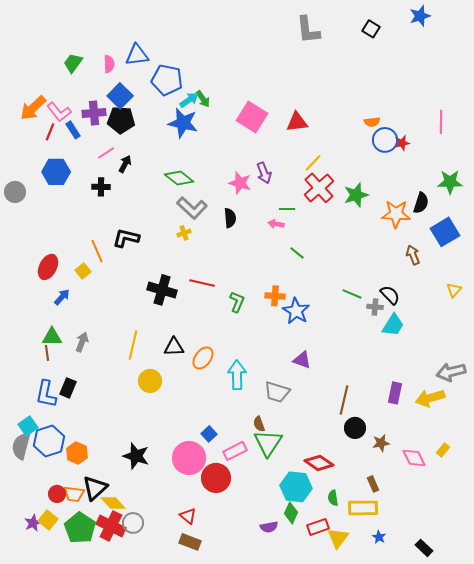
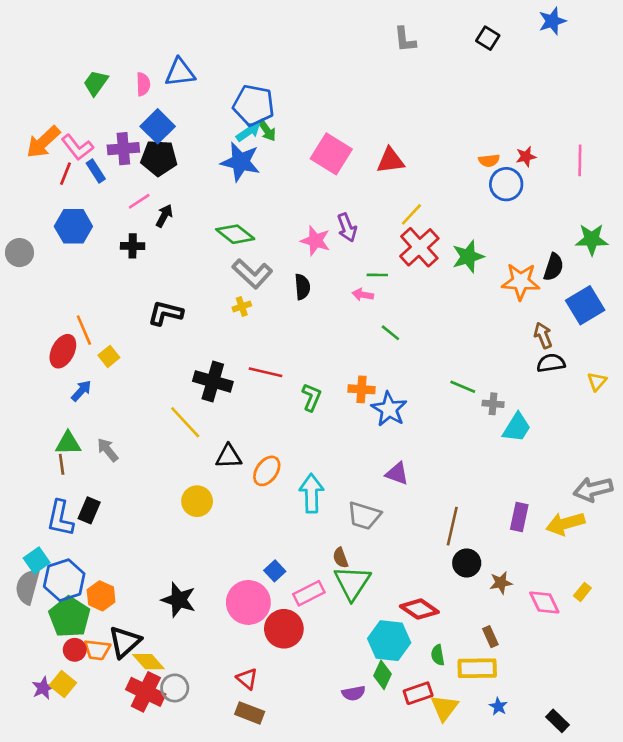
gray L-shape: (308, 30) -> (405, 39), size x0.7
blue pentagon: (167, 80) -> (254, 105), moved
red star: (402, 143) -> (526, 157), moved
orange line: (97, 251) -> (84, 330), moved
black semicircle: (390, 295) -> (551, 363), moved, turned -55
gray arrow: (82, 342) -> (108, 450), turned -60
yellow line: (133, 345) -> (185, 422), moved, turned -56
green pentagon: (80, 528) -> (69, 617), moved

